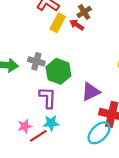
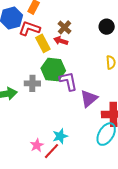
yellow rectangle: (58, 23) -> (43, 43), turned -42
green hexagon: (58, 71) -> (53, 70), moved
purple L-shape: (48, 98) -> (68, 81), moved

